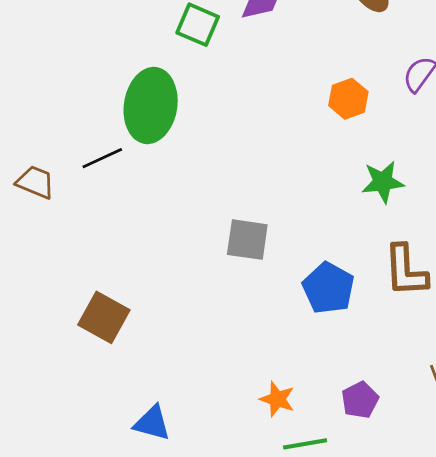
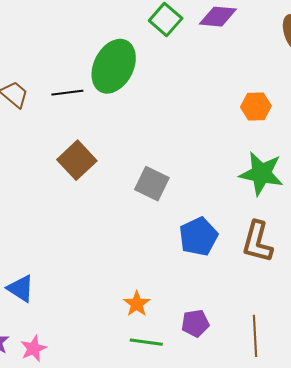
green star: (383, 182) -> (261, 173), size x1.4
brown square: (104, 317) -> (77, 160), moved
blue triangle: (152, 423) -> (21, 288), moved

